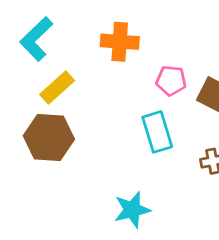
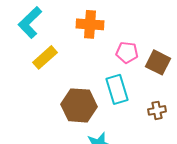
brown hexagon: (49, 138) -> (79, 105), moved

